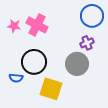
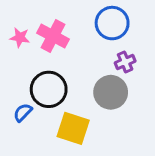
blue circle: (92, 16) -> (112, 23), moved
blue semicircle: (16, 78) -> (23, 112), turned 128

